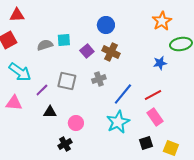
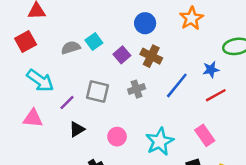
orange star: (162, 21) -> (191, 18), moved
cyan square: (64, 40) -> (94, 41), turned -32
blue line: (123, 94) -> (177, 85), moved
red line: (153, 95) -> (216, 95), moved
black triangle: (50, 112) -> (77, 129), turned -32
pink circle: (76, 123) -> (117, 137), moved

